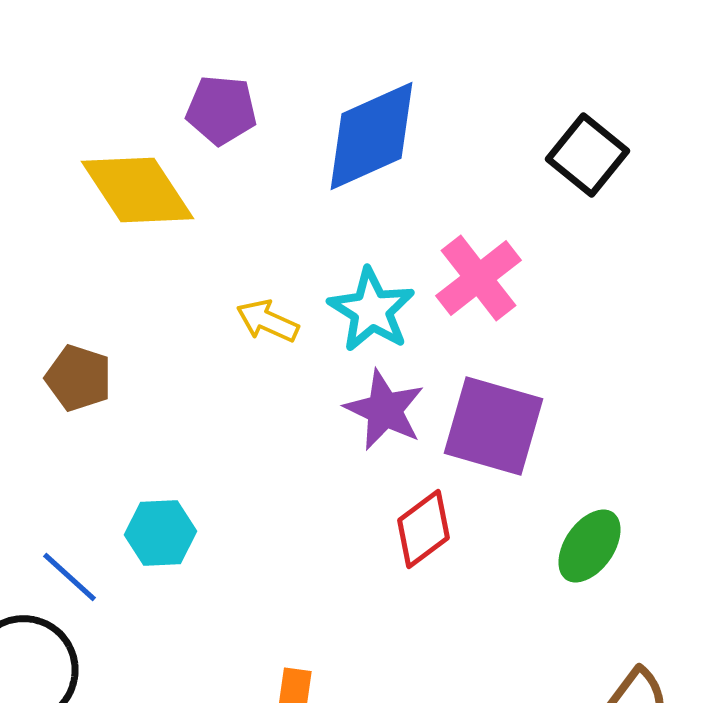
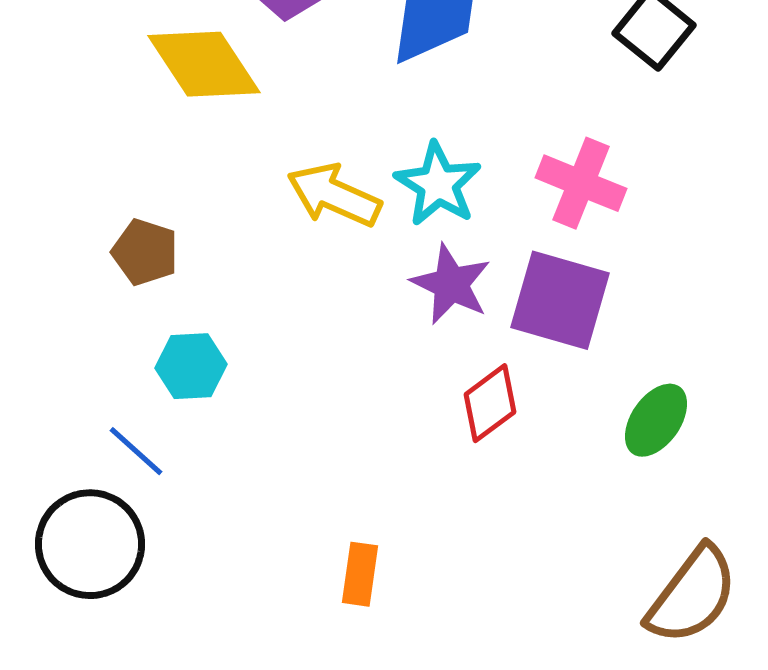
pink cross: (478, 278) -> (581, 183), moved, turned -30
yellow arrow: (268, 321) -> (334, 195), size x1.5
cyan hexagon: (160, 533) -> (191, 366), moved

